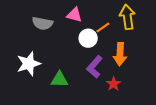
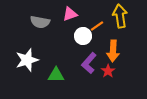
pink triangle: (74, 15) -> (70, 14), turned -35
red star: (114, 84) -> (108, 71), moved

